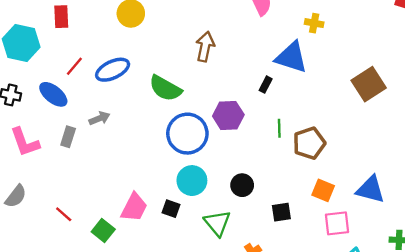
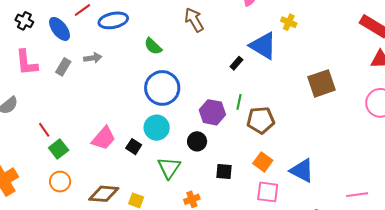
brown arrow: (205, 47) -> (194, 20), turned -55
green semicircle: (165, 88) -> (153, 46), size x0.7
purple hexagon: (228, 115) -> (212, 112), moved
green square: (103, 231) -> (59, 149), moved

